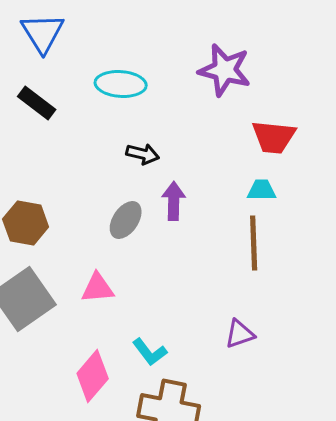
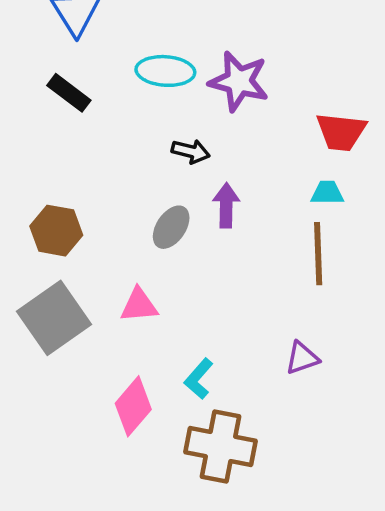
purple star: (225, 70) -> (239, 81), moved
cyan L-shape: (150, 352) -> (199, 379), turned 78

